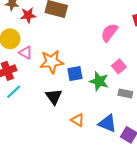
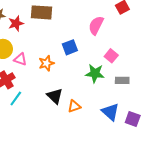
orange star: (52, 62) -> (46, 63), size x0.7
blue square: (75, 74) -> (70, 47), moved
orange triangle: (78, 120) -> (74, 106), moved, turned -40
blue triangle: (107, 123) -> (110, 112), turned 30

